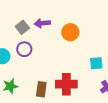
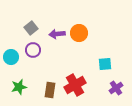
purple arrow: (42, 23) -> (57, 34), moved
red cross: (66, 84) -> (75, 85), turned -30

